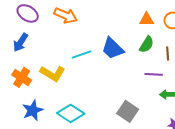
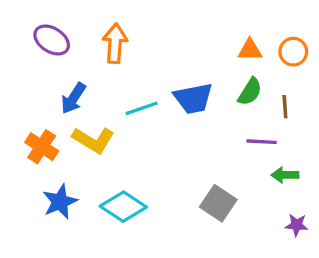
orange arrow: (66, 15) -> (115, 43), turned -110
blue arrow: (21, 42) -> (73, 98), moved
blue trapezoid: (113, 48) -> (193, 98), turned -55

